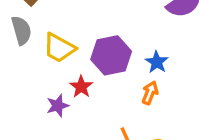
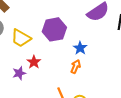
purple hexagon: (111, 55) -> (54, 29), moved

